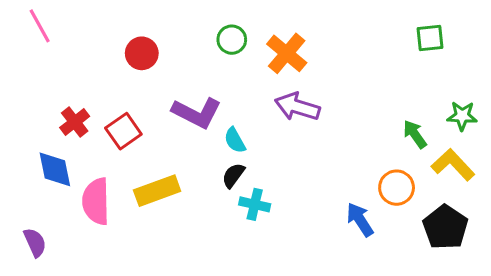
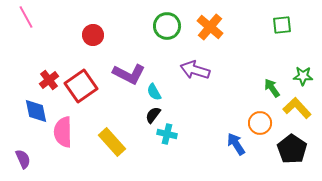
green circle: (232, 40) -> (167, 26), moved, size x1.4
orange cross: (287, 53) -> (210, 27), moved
red square: (123, 131) -> (81, 86), size x1.4
yellow rectangle: (157, 191) -> (112, 142), moved, turned 68

